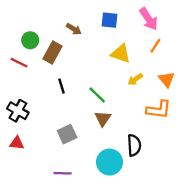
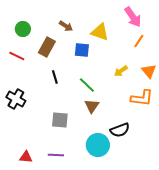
blue square: (110, 20) -> (82, 50), moved
green circle: (30, 40) -> (23, 29), moved
yellow triangle: (121, 54) -> (100, 32), moved
gray square: (67, 134) -> (60, 120), turned 30
red triangle: (17, 143) -> (26, 157), moved
black semicircle: (134, 145) -> (120, 130), turned 72

